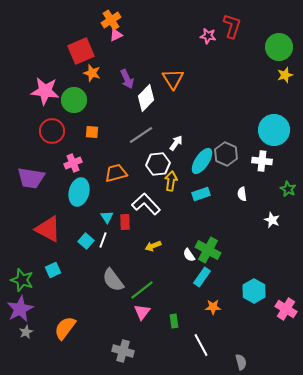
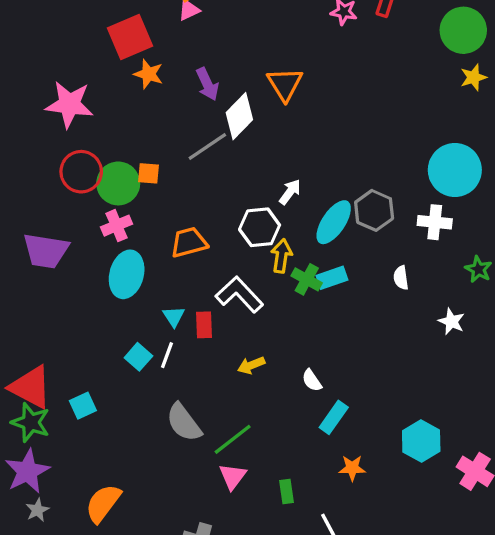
green circle: (74, 100) -> (118, 183), moved
gray line: (141, 135) -> (207, 146), moved
red triangle: (48, 229) -> (31, 387), moved
green cross: (208, 250) -> (307, 279), moved, size x0.7

